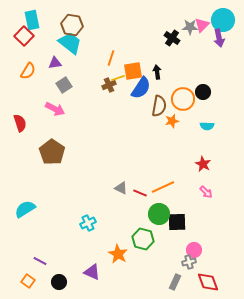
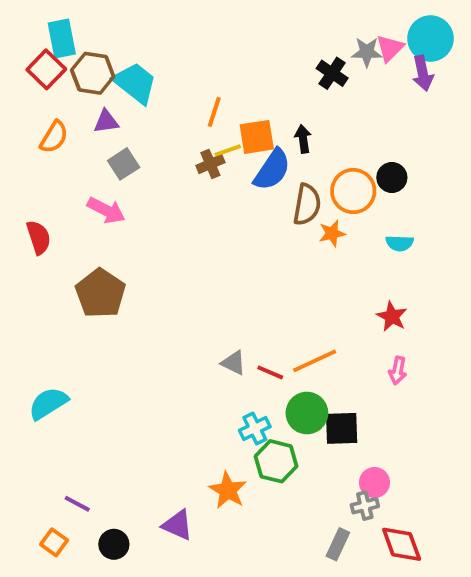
brown hexagon: (72, 25) -> (93, 73), moved
pink arrow: (206, 192) -> (398, 371), turned 56
cyan cross: (88, 223) -> (255, 428), moved

